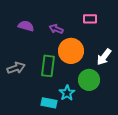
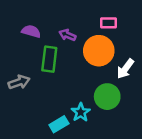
orange circle: (71, 51) -> (99, 51), moved
green rectangle: (48, 66) -> (49, 59), moved
cyan rectangle: (49, 103) -> (59, 124), turned -42

